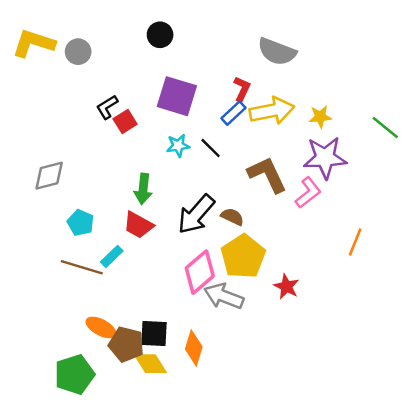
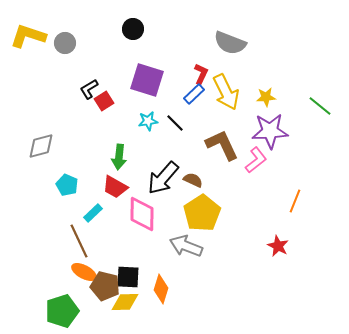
yellow arrow: (272, 111) -> (226, 92), turned 75
brown line: (82, 267) -> (79, 241), moved, turned 48
pink diamond: (200, 272) -> (142, 214), moved, turned -48
red star: (286, 287) -> (278, 246), moved
yellow diamond: (150, 364) -> (125, 302), turned -60

